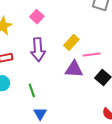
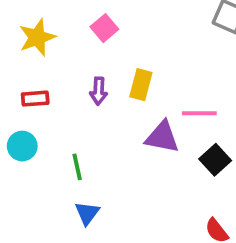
yellow rectangle: (71, 42) -> (141, 85), moved, turned -35
purple arrow: (38, 50) -> (99, 91), size x0.6

